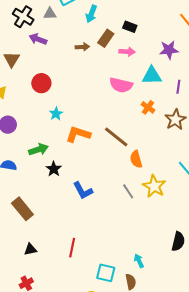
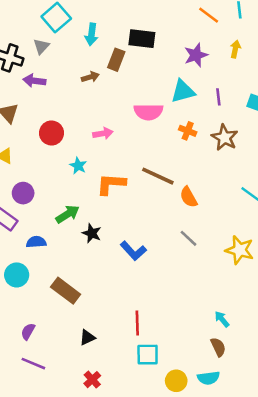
gray triangle: (50, 14) -> (41, 46), turned -32
black rectangle: (130, 27) -> (142, 39), size x1.5
pink arrow: (127, 52) -> (103, 133), moved
yellow star: (154, 186) -> (240, 250), moved
cyan square: (106, 273) -> (148, 355), moved

